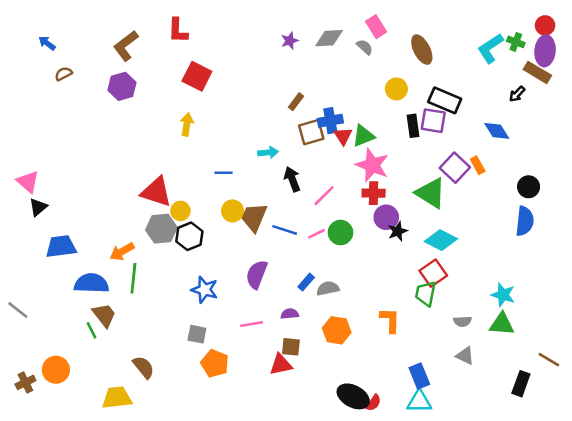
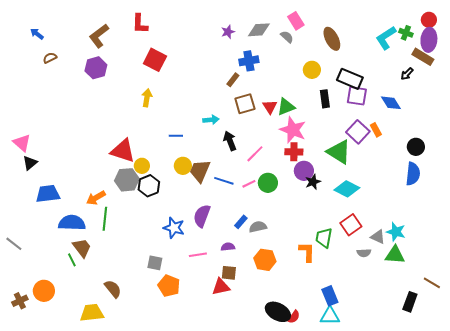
blue cross: (330, 121) -> (249, 61), moved
purple square: (433, 121) -> (357, 96), moved
red square: (433, 273) -> (351, 225), moved
blue star: (205, 290) -> (174, 228), moved
green trapezoid: (426, 293) -> (324, 238), moved
gray triangle: (465, 356) -> (378, 237), moved

